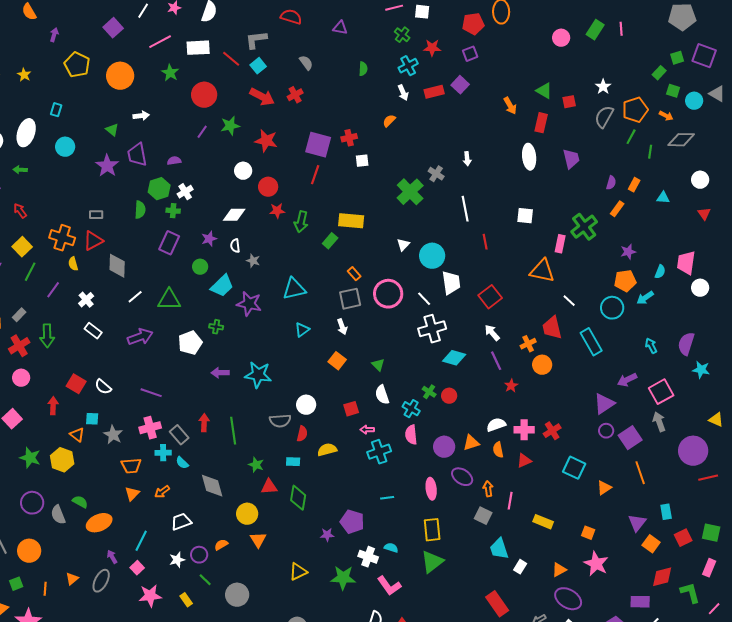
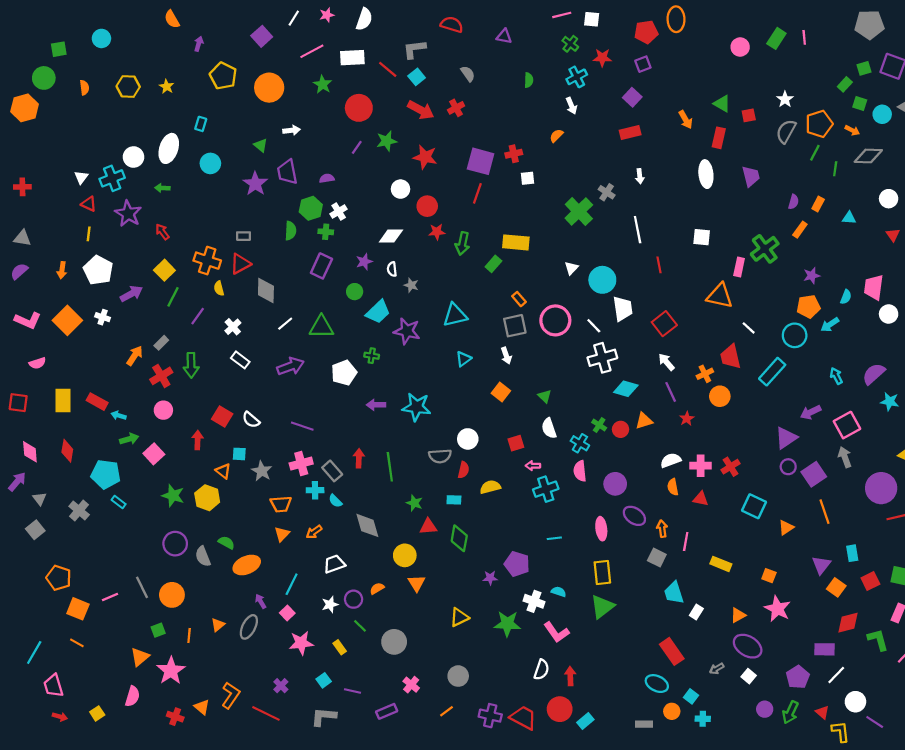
red rectangle: (434, 92) -> (630, 132), moved
cyan rectangle: (591, 342) -> (772, 372), turned 72
purple semicircle: (686, 344) -> (874, 374), turned 30
orange triangle: (471, 443) -> (644, 421), moved
red triangle: (524, 461) -> (701, 499), turned 35

